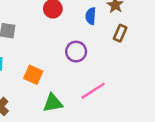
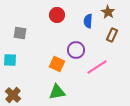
orange square: (33, 75) -> (57, 64), moved
pink line: (93, 91) -> (97, 67), moved

